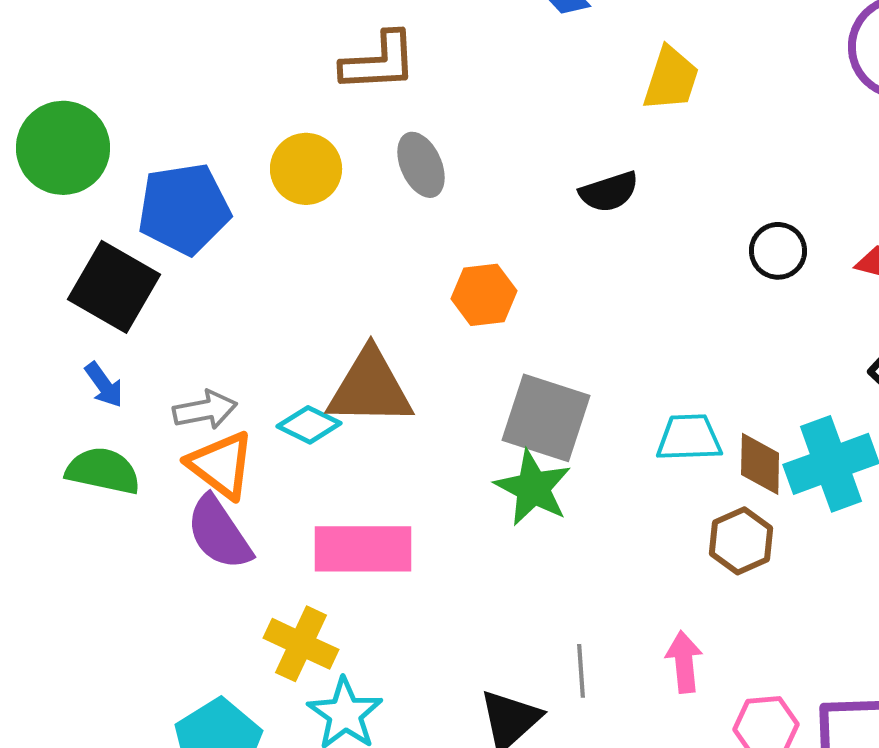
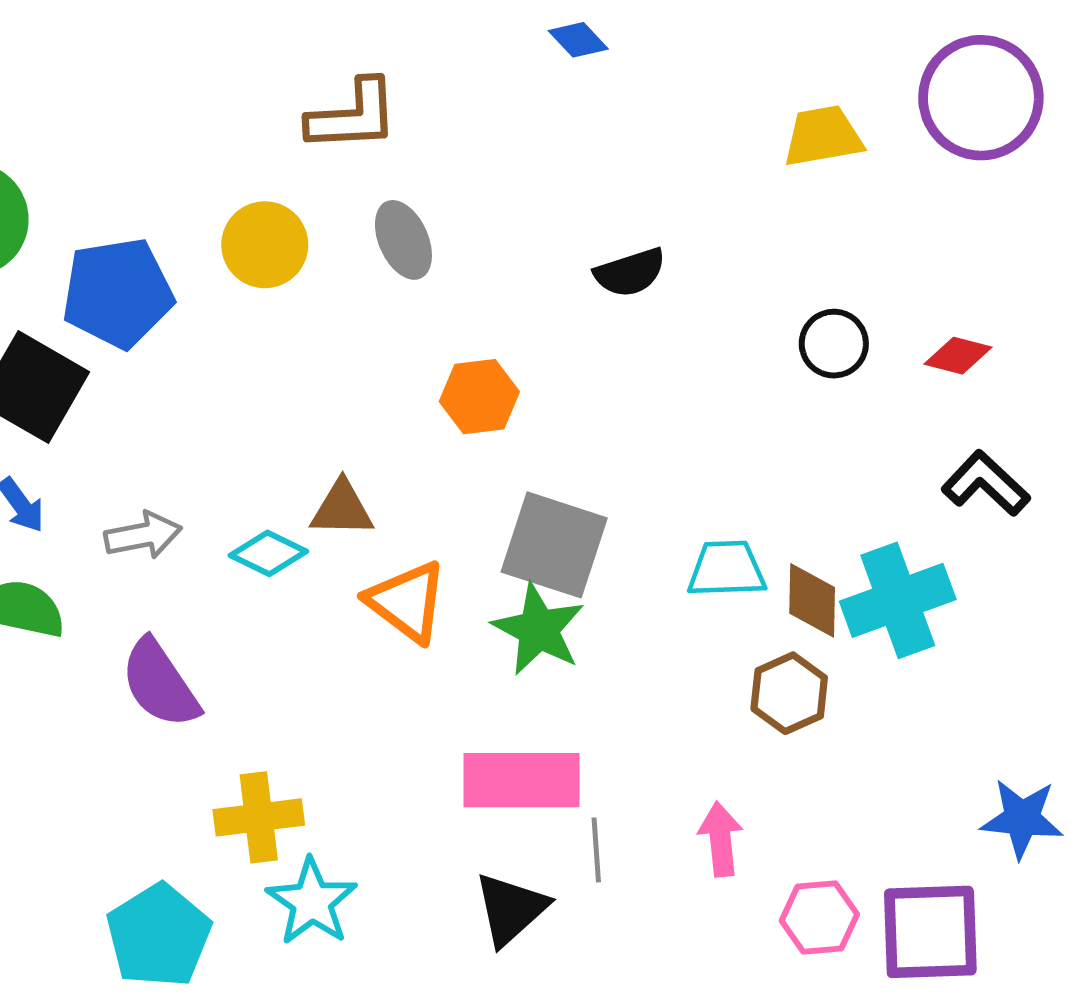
yellow trapezoid: (671, 79) -> (823, 136), moved, turned -118
brown triangle: (370, 388) -> (342, 509), size x0.6
orange triangle: (221, 465) -> (407, 602), moved
pink rectangle: (363, 549) -> (522, 780), moved
yellow cross: (301, 644) -> (259, 817), turned -32

